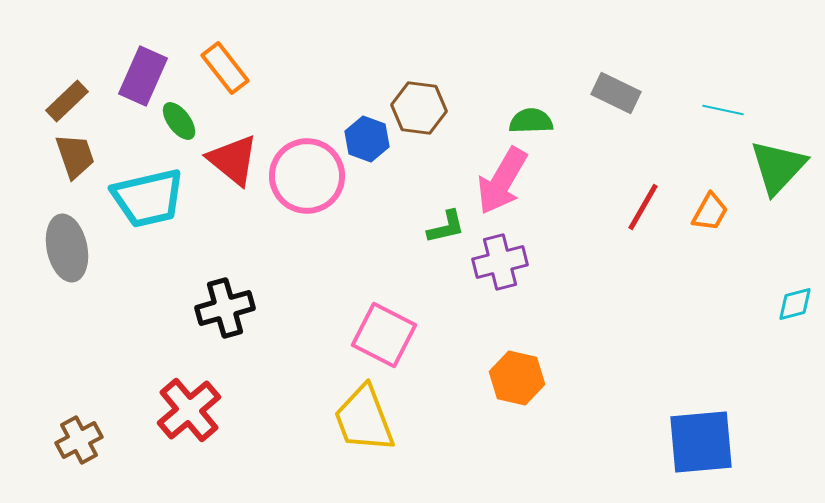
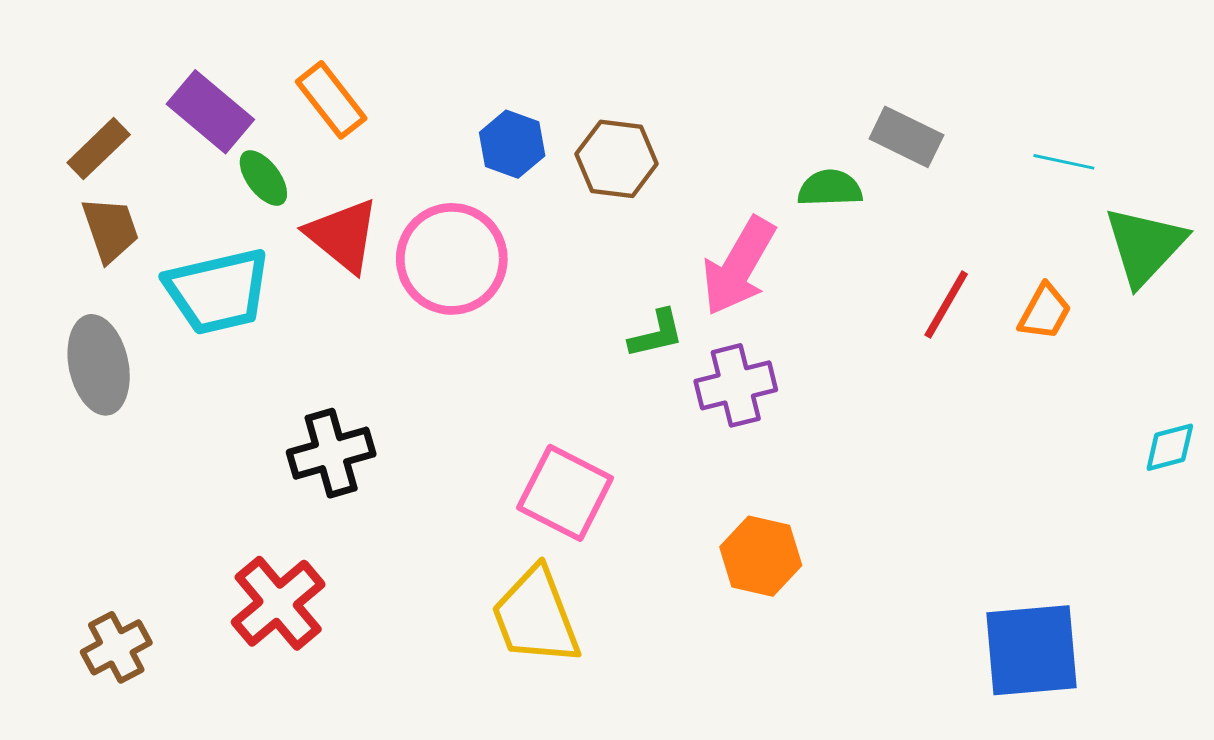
purple rectangle: (143, 76) -> (210, 112), turned -74
green semicircle: (531, 121) -> (830, 188), moved
blue hexagon: (367, 139) -> (512, 144), moved

